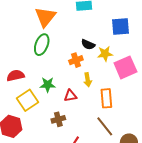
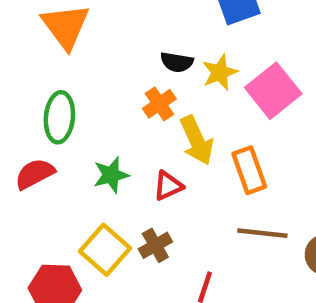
green ellipse: (42, 45) -> (59, 117), moved
yellow arrow: (88, 80) -> (197, 140), size x1.5
yellow square: (27, 100) -> (105, 250), moved
brown line: (105, 126) -> (262, 233), turned -30

